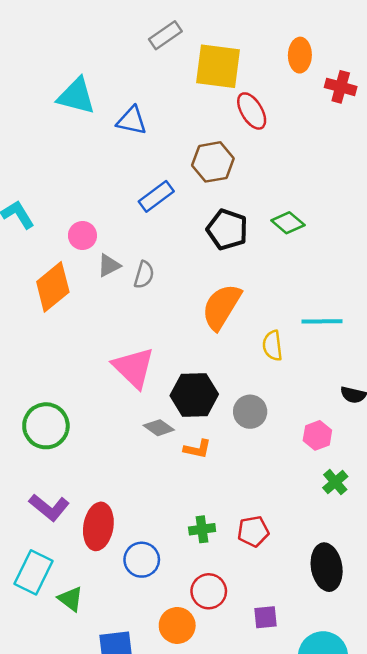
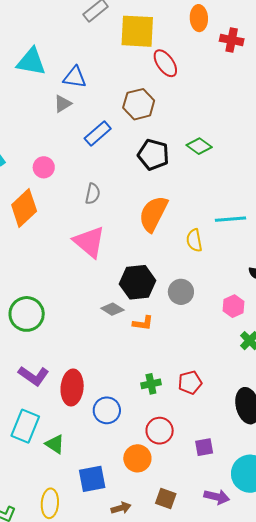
gray triangle: (109, 265) -> (63, 104), moved
pink triangle: (134, 368) -> (89, 242), moved

